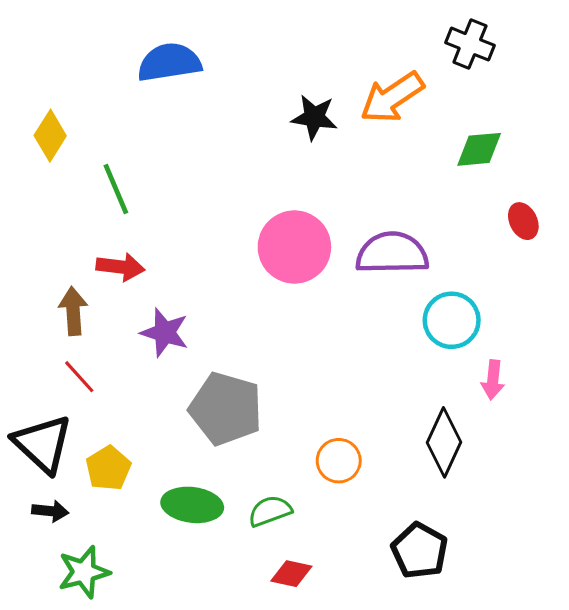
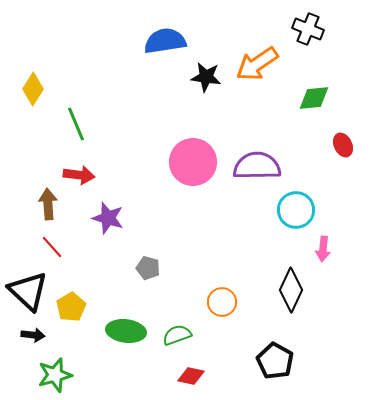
blue semicircle: (169, 62) -> (165, 41), moved
gray pentagon: (226, 409) -> (148, 268), size x0.5

